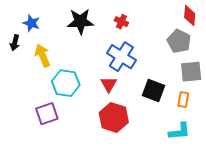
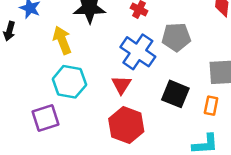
gray pentagon: (179, 41) -> (176, 37), moved, turned -30
yellow arrow: (42, 55) -> (62, 40), moved

